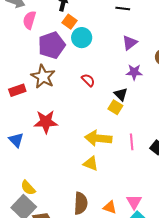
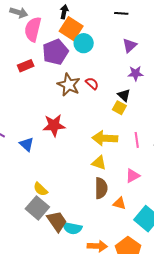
pink semicircle: (29, 20) -> (33, 29), size x1.4
orange square: (70, 22) -> (71, 29), size x1.6
brown star: (43, 77) -> (69, 85), moved
red rectangle: (17, 90) -> (26, 66), moved
pink triangle: (134, 202) -> (133, 176), moved, turned 35
brown semicircle: (81, 203) -> (101, 188), moved

